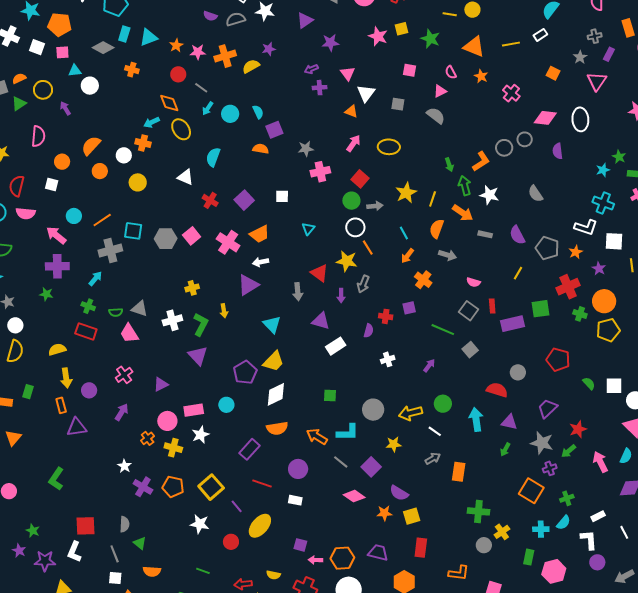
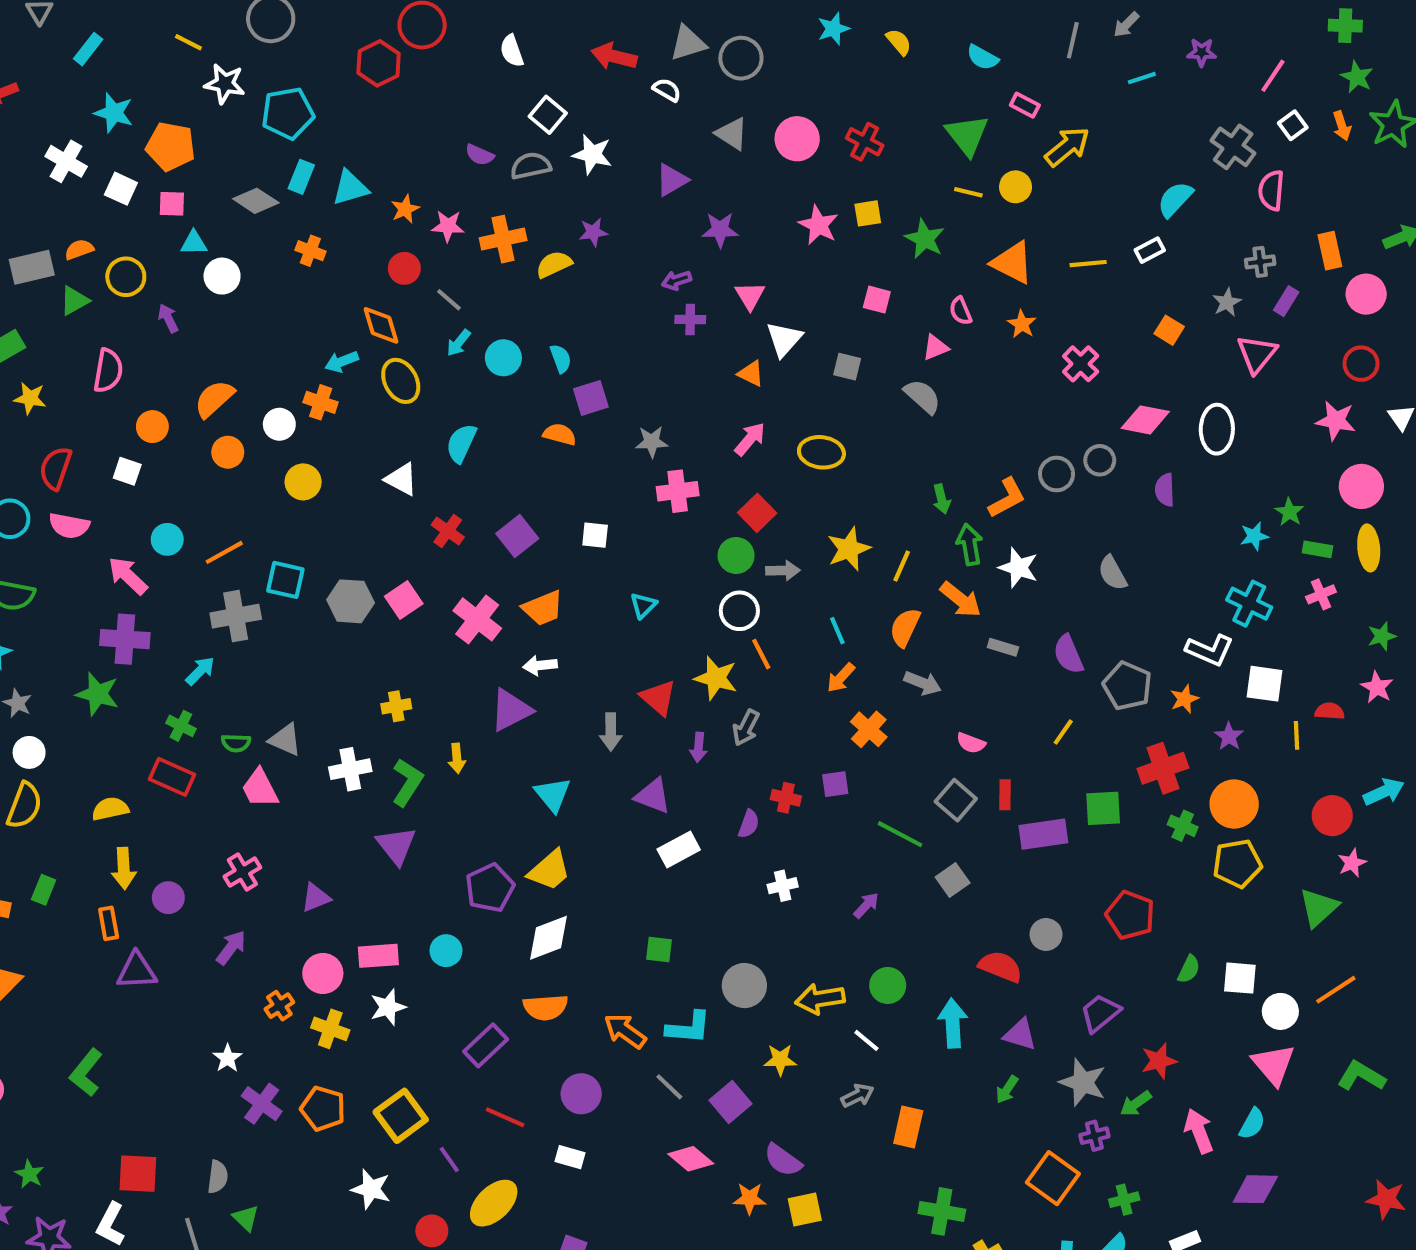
green star: (46, 294) -> (97, 694), size x1.5
green semicircle: (589, 383) -> (1189, 969), turned 64

